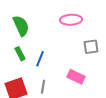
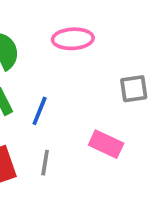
pink ellipse: (71, 20) -> (73, 39), moved

